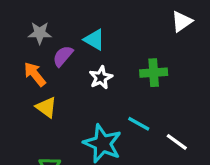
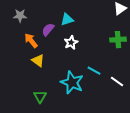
gray star: (40, 33) -> (20, 16), moved
cyan triangle: (94, 40) -> (67, 20), turned -48
green cross: (154, 73) -> (118, 40), moved

